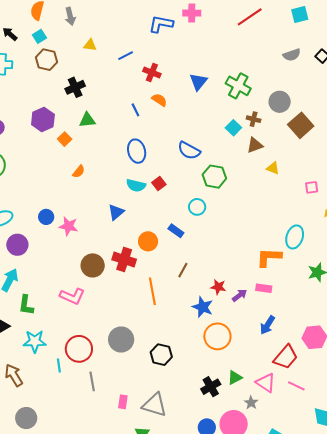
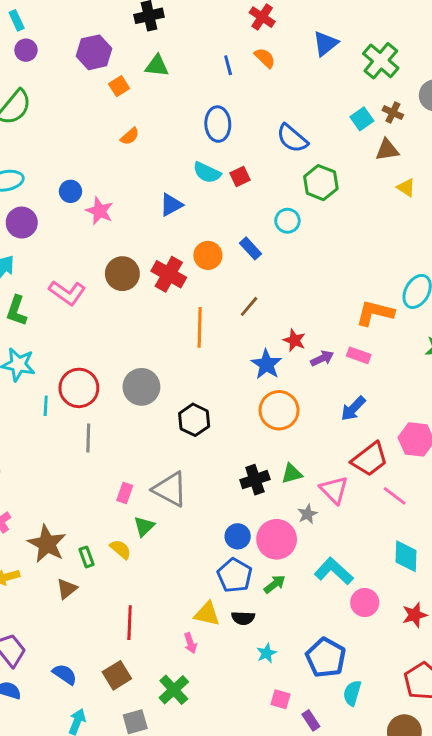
pink L-shape: (72, 296) -> (67, 293), moved
pink line: (296, 386) -> (395, 496), moved
pink rectangle: (123, 402) -> (125, 493), moved

